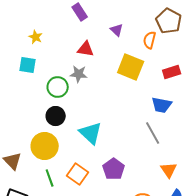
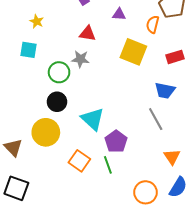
purple triangle: (117, 30) -> (119, 14), turned -40
purple pentagon: (114, 169) -> (116, 141), moved
green line: (50, 178) -> (108, 165), moved

